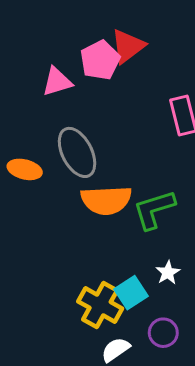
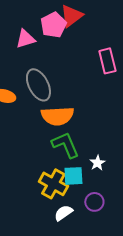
green L-shape: (154, 209) -> (65, 145), moved, turned 84
cyan square: (131, 293) -> (73, 176), turned 30

